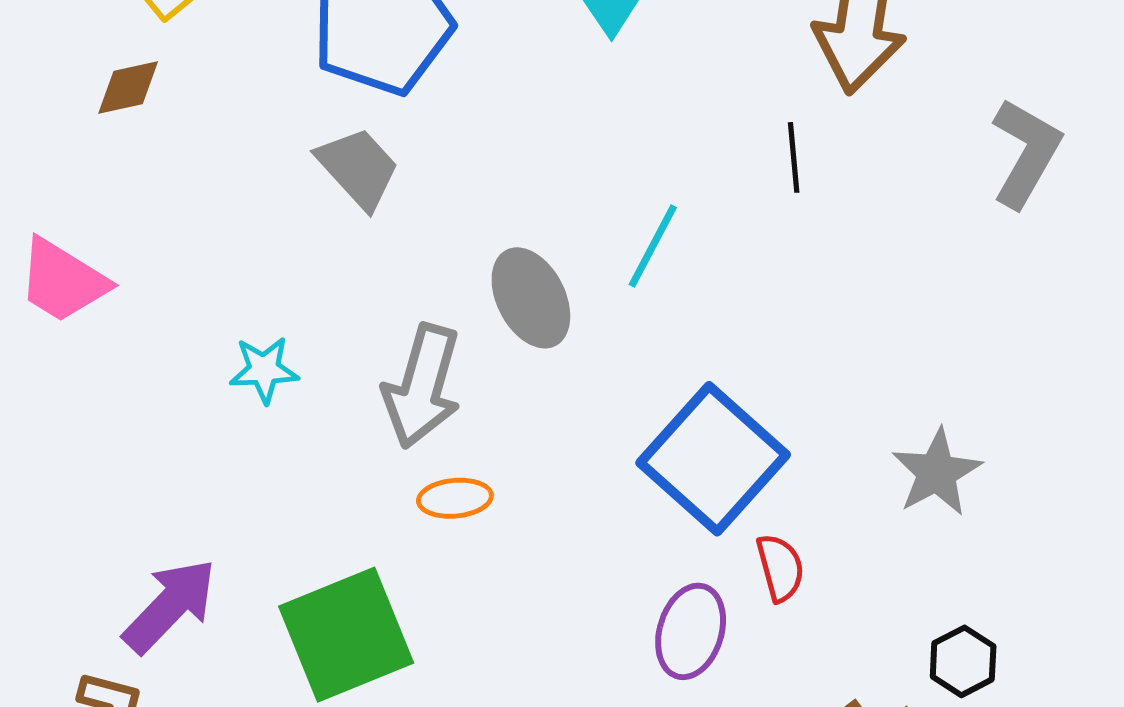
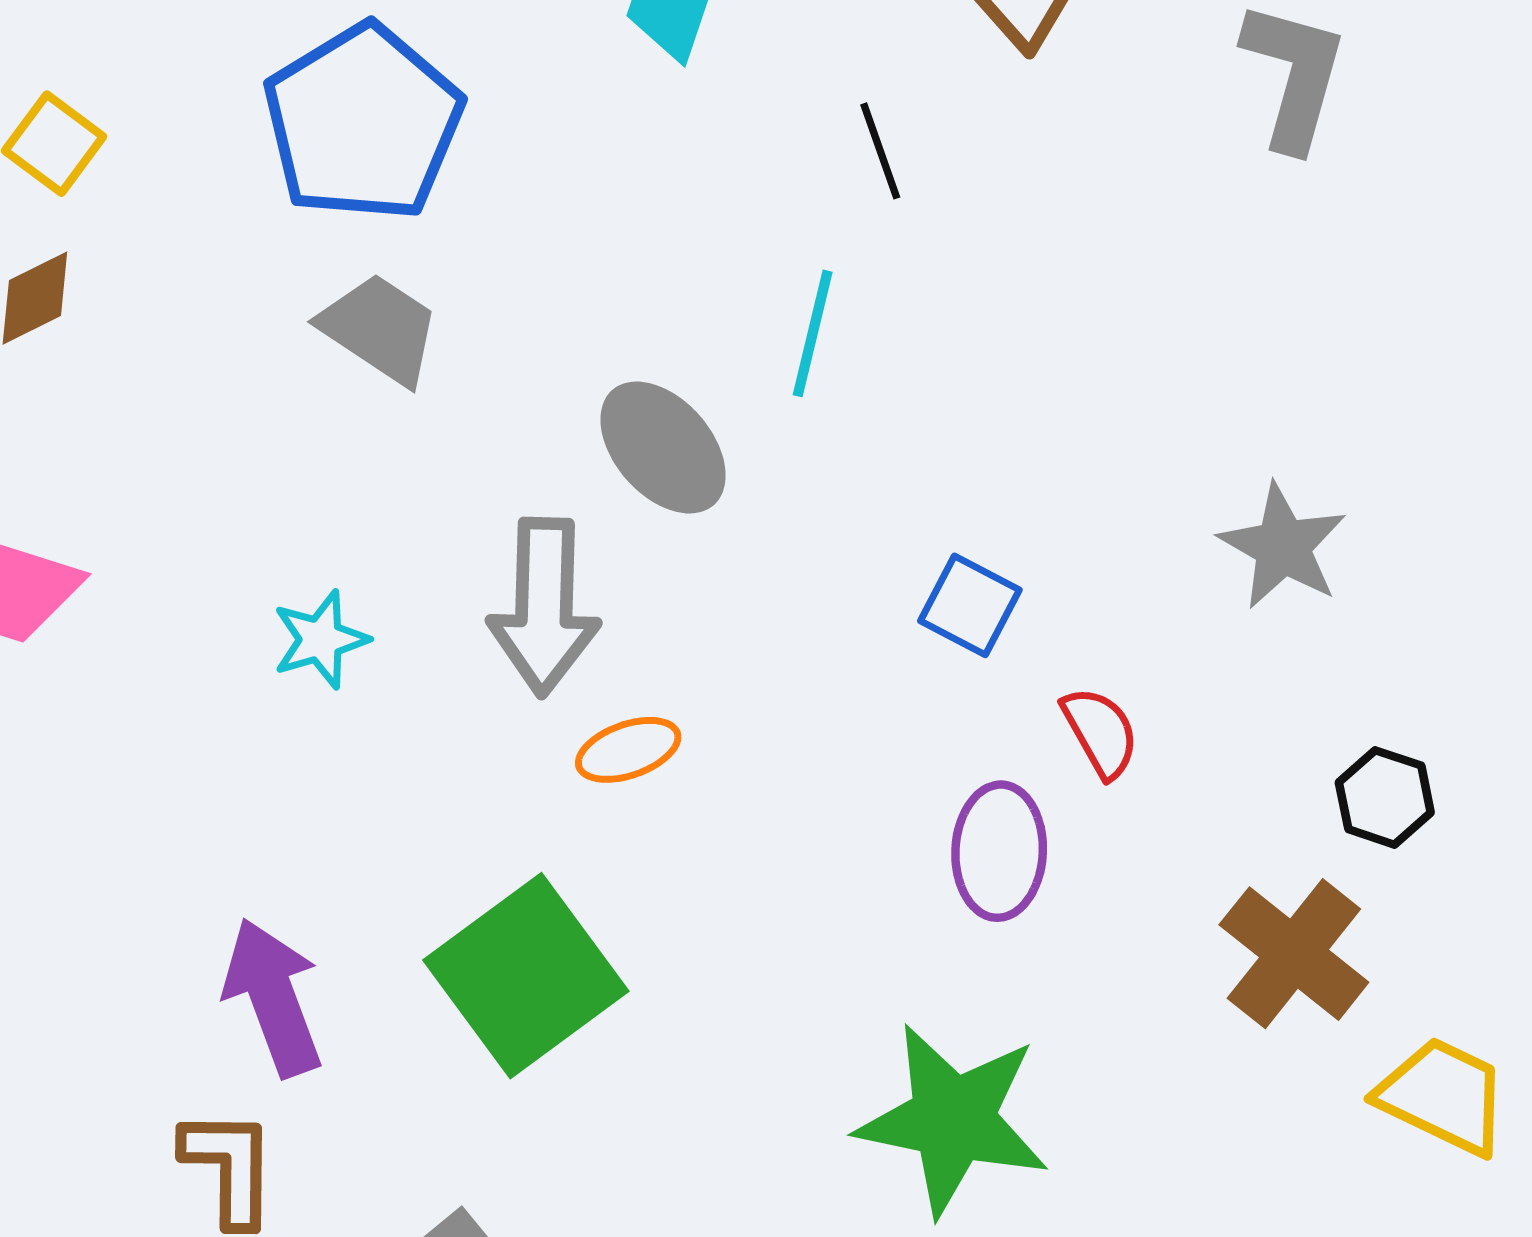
black line: (794, 157) -> (880, 151), moved
blue square: (713, 459) -> (970, 605), size x0.5
purple arrow: (170, 606) -> (273, 997), turned -50

